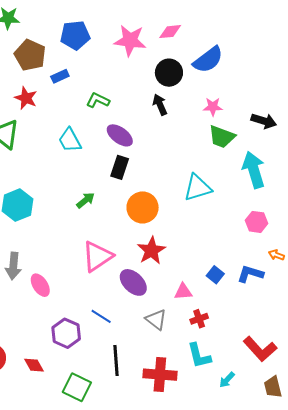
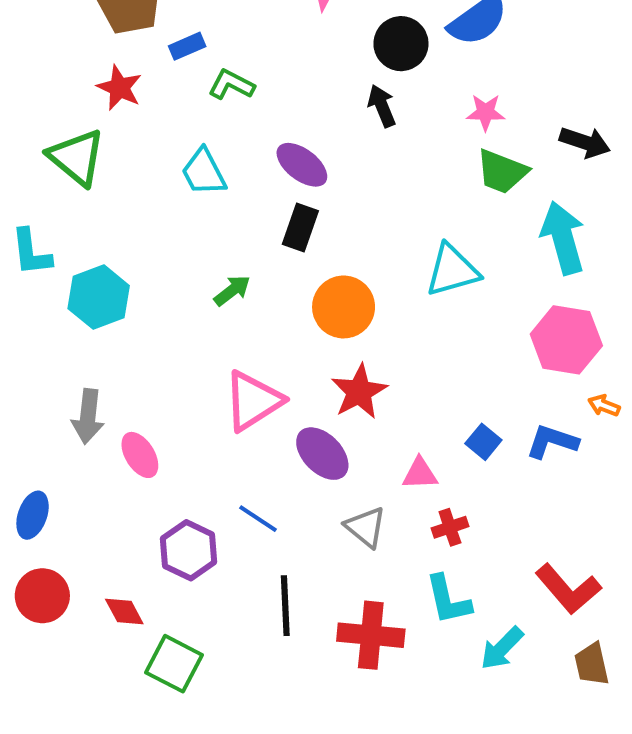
green L-shape: (98, 100) -> (231, 85), moved
pink hexagon: (256, 222) -> (566, 340), size x1.6
cyan arrow: (227, 380) -> (502, 648), size x1.4
green square: (77, 387) -> (174, 664), moved

